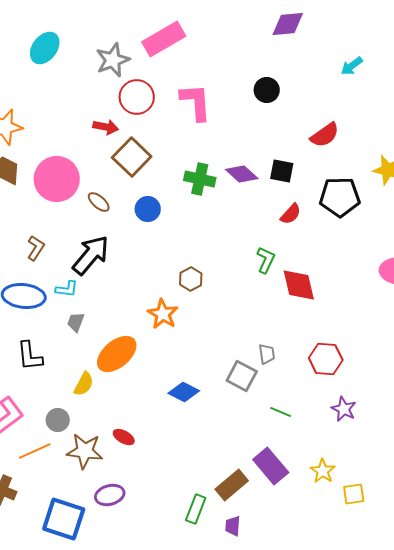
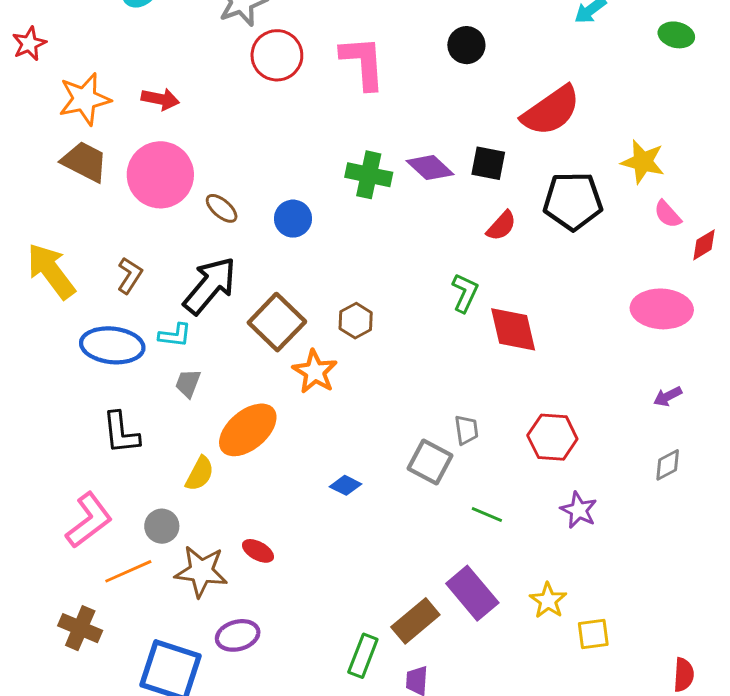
red arrow: (106, 127) -> (160, 99), moved
red semicircle: (325, 135) -> (551, 111), size x1.4
brown square: (132, 157) -> (277, 322), moved
blue diamond: (184, 392) -> (345, 485), size x0.7

